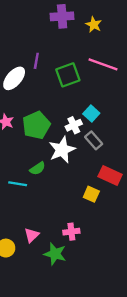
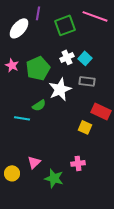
white cross: (74, 125) -> (67, 57), moved
gray rectangle: (94, 140) -> (87, 81), turned -42
pink cross: (71, 232) -> (78, 163), moved

